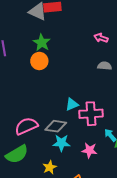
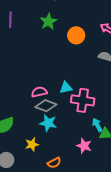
orange circle: (39, 61) -> (76, 35), moved
pink semicircle: (26, 126) -> (39, 92), moved, size x0.7
pink star: (89, 150) -> (84, 146), moved

